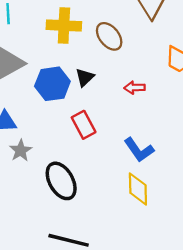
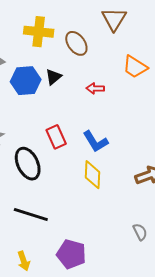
red rectangle: (84, 125) -> (56, 137), moved

